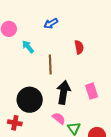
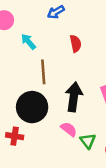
red semicircle: (79, 47) -> (76, 44), moved
brown line: (50, 64) -> (43, 72), moved

